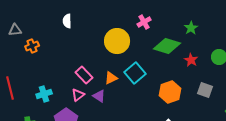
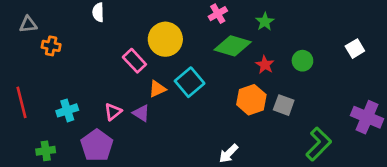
pink cross: (144, 22) -> (218, 14), moved
orange cross: (32, 46) -> (51, 46), turned 32
pink rectangle: (84, 75) -> (134, 61), moved
orange hexagon: (170, 92) -> (251, 100), moved

